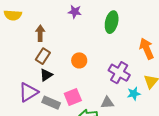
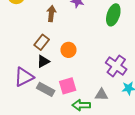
brown arrow: (40, 33) -> (51, 13), moved
orange circle: (79, 60) -> (68, 50), moved

